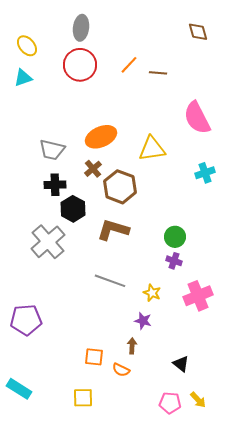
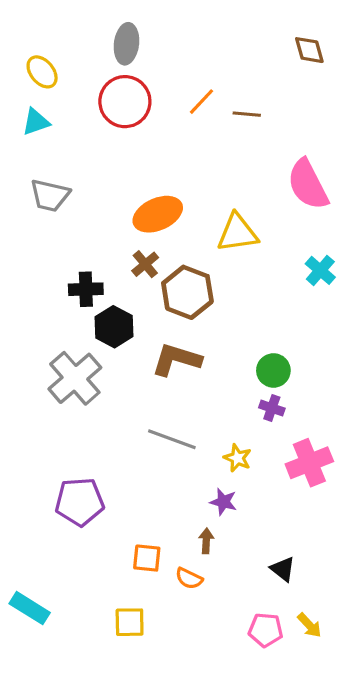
gray trapezoid: (52, 150) -> (50, 195), moved
cyan cross: (205, 173) -> (320, 270), turned -30
purple pentagon: (26, 320) -> (80, 502), moved

